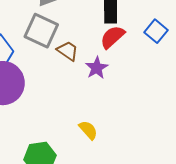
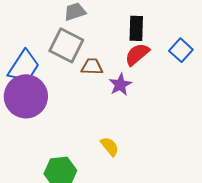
brown trapezoid: (68, 51) -> (92, 67), turned -35

